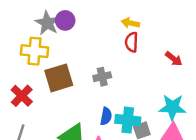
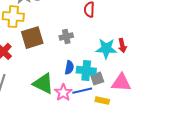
red arrow: (174, 59) -> (122, 46), moved, turned 40
cyan star: (172, 107) -> (106, 49), moved

